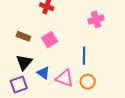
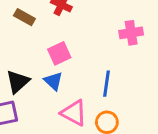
brown rectangle: (23, 36) -> (24, 17), moved
blue triangle: (43, 73) -> (53, 81), moved

